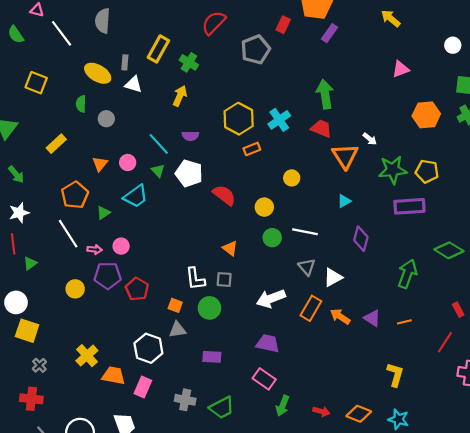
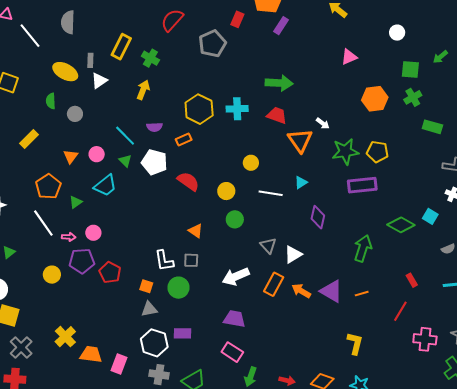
white triangle: (133, 84) -> (99, 81), turned -48
green arrow: (325, 94) -> (279, 83), turned 104
cyan cross: (279, 120) -> (237, 109), turned 35
orange rectangle: (252, 149) -> (184, 140), moved
white line: (305, 232) -> (271, 193), moved
purple triangle: (372, 318) -> (331, 291), size x1.4
white hexagon: (148, 348) -> (154, 343), moved
gray cross: (39, 365) -> (21, 347), size x1.6

